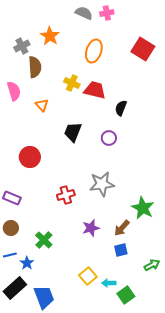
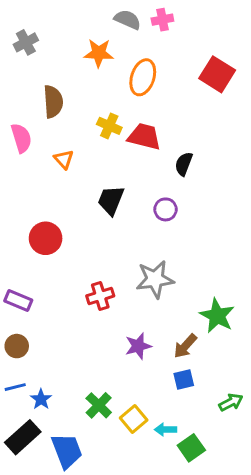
orange star: (50, 36) -> (99, 53), moved, turned -30
gray cross: (22, 46) -> (26, 42), moved
green cross: (44, 240) -> (99, 405), moved

